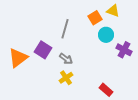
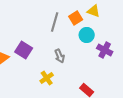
gray line: (65, 29) -> (55, 22), moved
gray arrow: (66, 59) -> (60, 56), moved, turned 32

